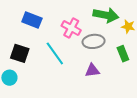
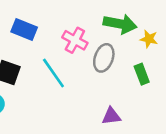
gray ellipse: (94, 41) -> (104, 58), turned -65
purple triangle: (92, 70) -> (111, 116), moved

